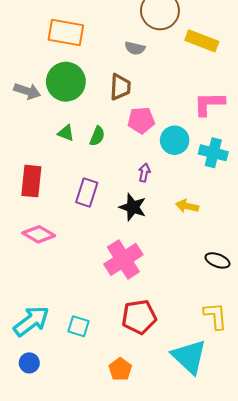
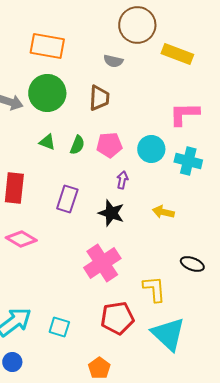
pink pentagon: (141, 120) -> (109, 145), moved
yellow L-shape: (215, 316) -> (154, 289), moved
cyan triangle: (189, 357) -> (168, 334), moved

